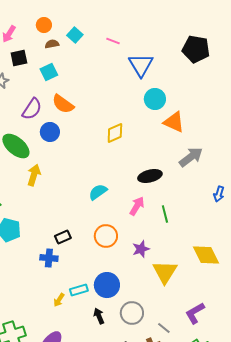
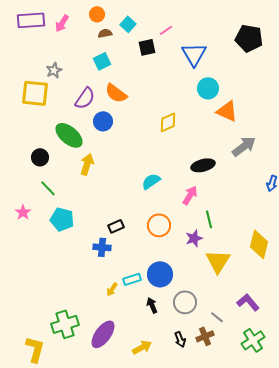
pink line: (113, 41) -> (166, 30), turned -56
black square: (19, 58) -> (147, 47), moved
green line: (165, 214) -> (209, 219), moved
yellow diamond: (206, 255) -> (259, 244), turned 40
purple L-shape: (195, 313) -> (248, 302), turned 80

